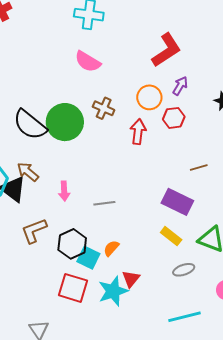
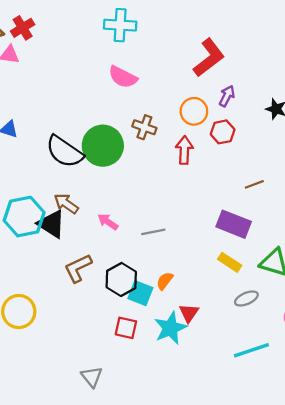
pink arrow: (64, 191) -> (108, 222), turned 132
red square: (73, 288) -> (126, 328), size x0.7

